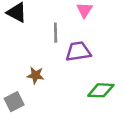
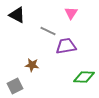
gray line: (56, 33) -> (48, 31), turned -63

